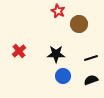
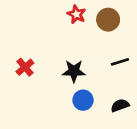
brown circle: (79, 24) -> (108, 20), moved
black line: (91, 58) -> (120, 62), moved

